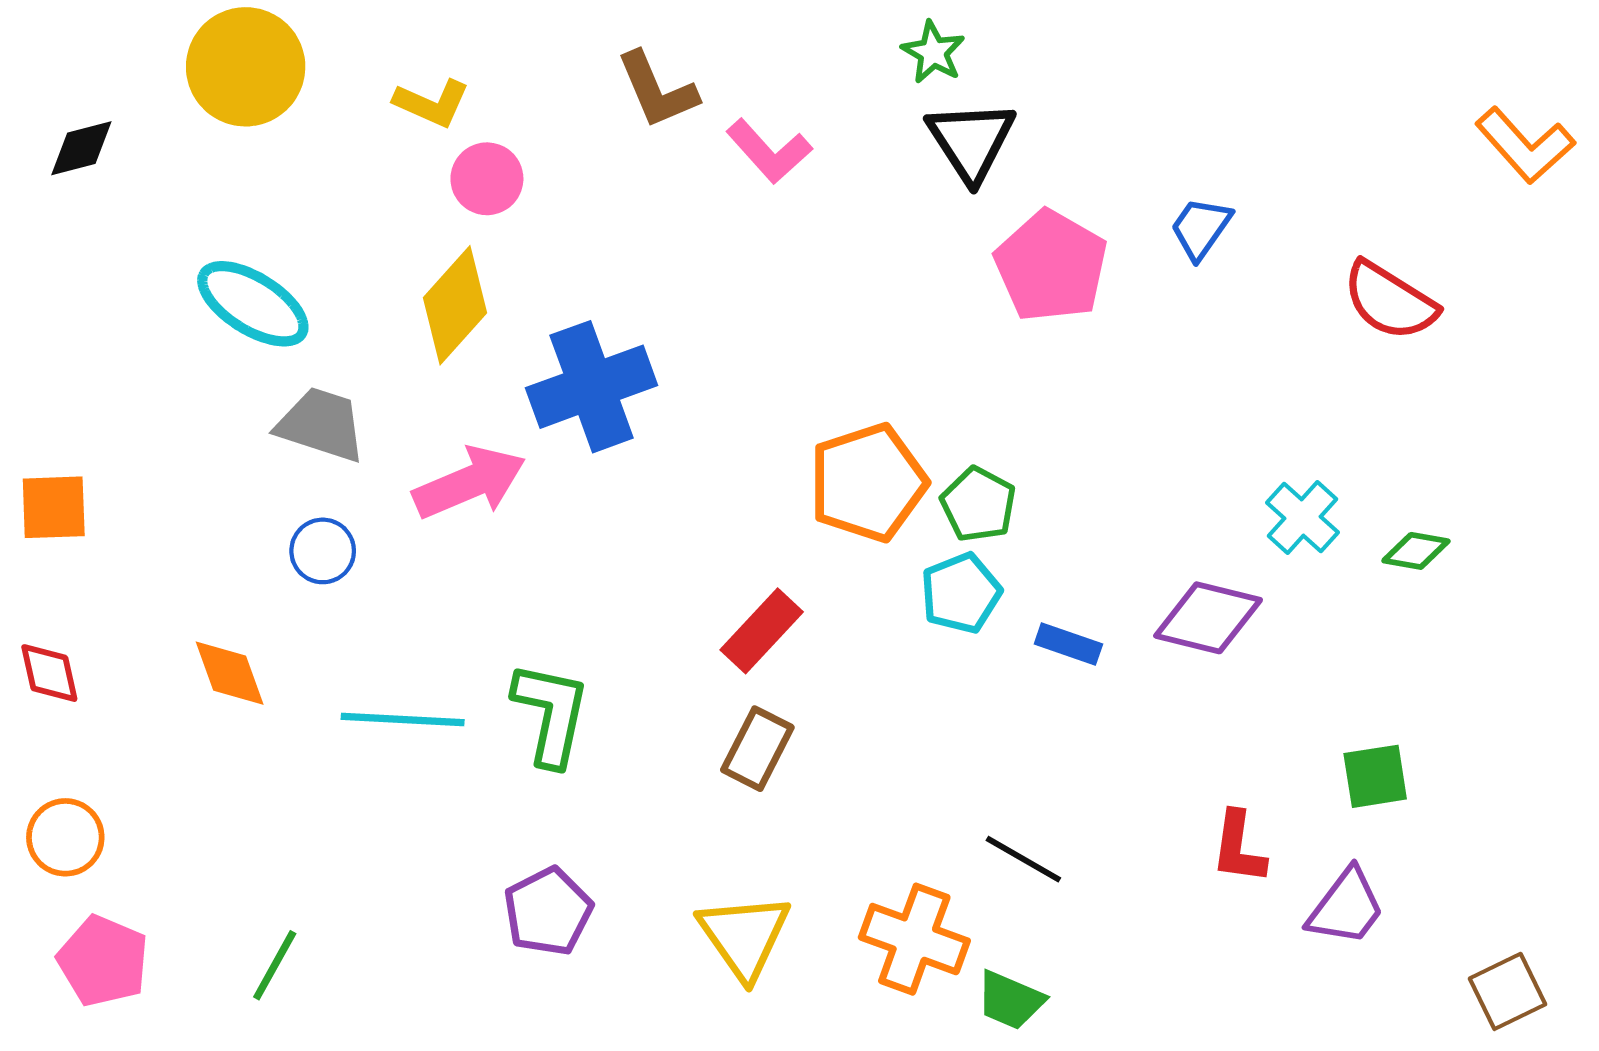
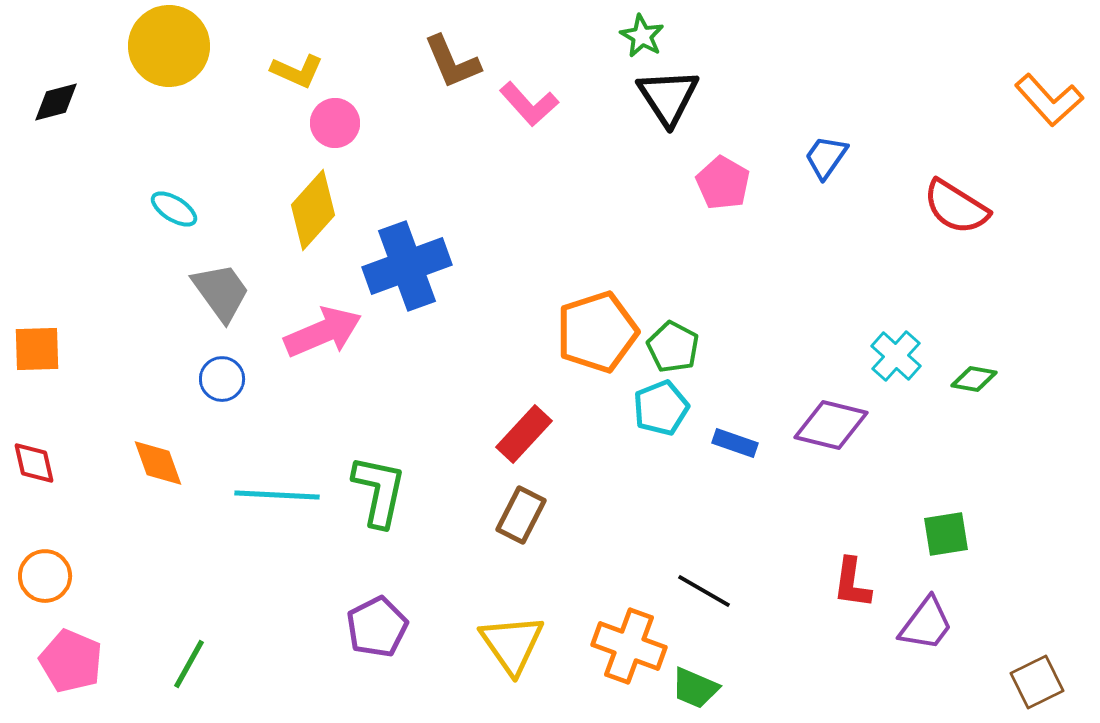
pink pentagon: (1051, 266) -> (723, 183), size x0.7
cyan ellipse: (253, 304) -> (174, 209), size x0.6
gray trapezoid: (321, 424) -> (221, 292), turned 36

